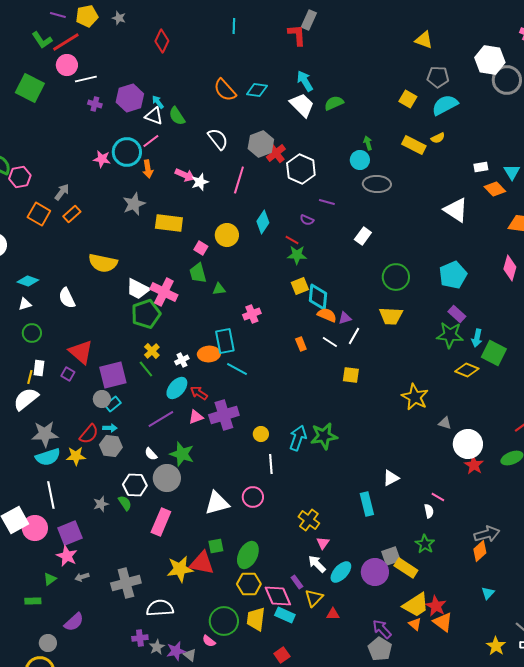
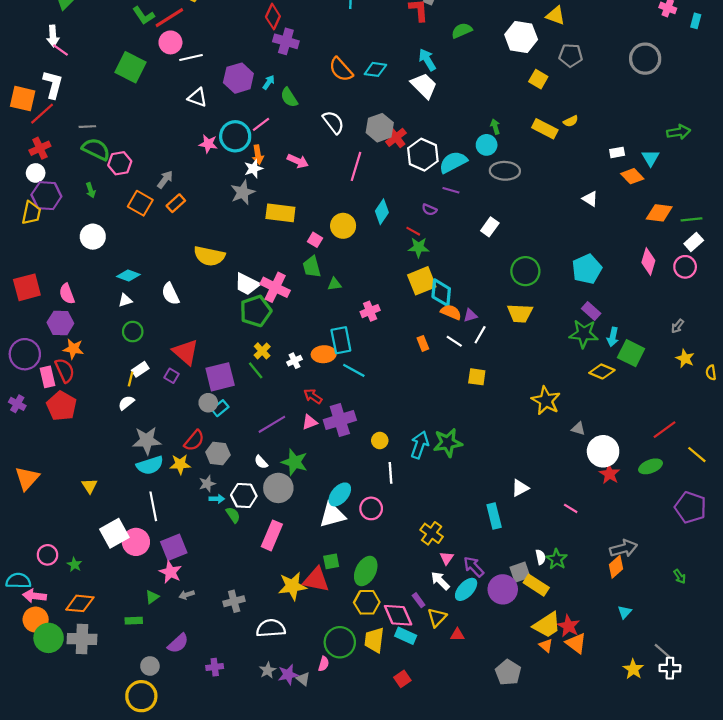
white hexagon: (490, 60) -> (521, 37), moved
cyan arrow: (158, 102) -> (269, 82), turned 72
green semicircle: (334, 103) -> (462, 31), moved
purple cross: (95, 104) -> (286, 41), moved, size x1.6
cyan semicircle: (445, 105) -> (453, 162), moved
white triangle: (154, 116) -> (197, 97), moved
white star: (200, 182) -> (254, 169), moved
white triangle: (456, 210) -> (590, 199), size x0.6
yellow square: (300, 286) -> (422, 281), size x1.5
white rectangle: (39, 368) -> (140, 369), turned 49
cyan ellipse: (177, 388) -> (340, 494), moved
white semicircle: (26, 399) -> (126, 403), size x0.6
cyan arrow: (110, 428) -> (217, 499), moved
gray star: (101, 504) -> (207, 484), moved
white semicircle: (429, 511) -> (540, 557), moved
gray cross: (126, 583) -> (234, 601), size x0.7
purple arrow: (382, 629) -> (474, 567), moved
purple cross: (140, 638) -> (215, 667), moved
pink semicircle: (209, 641) -> (324, 664), turned -112

